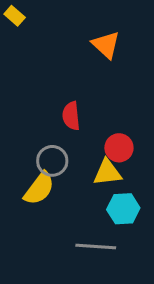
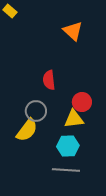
cyan hexagon: (123, 209) -> (68, 146), moved

